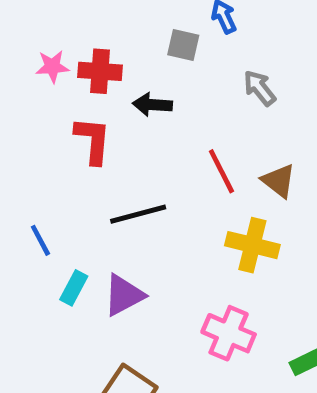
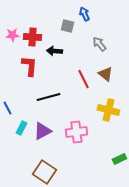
brown triangle: (279, 181) -> (105, 74), moved
yellow cross: (252, 245) -> (108, 110), moved
pink cross: (229, 333) -> (76, 132), moved, turned -30

